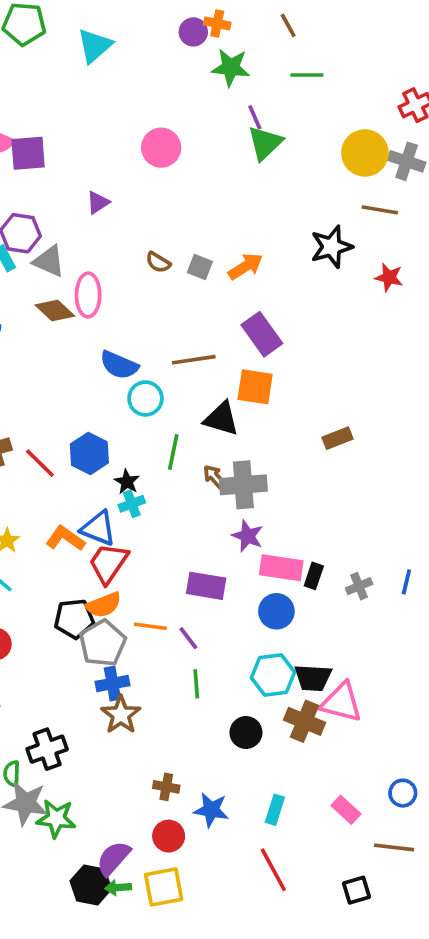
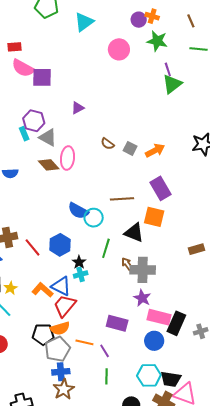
pink circle: (161, 148) -> (119, 49), moved
blue semicircle: (119, 365) -> (78, 211), moved
black rectangle: (314, 576) -> (176, 323), size x1.6

